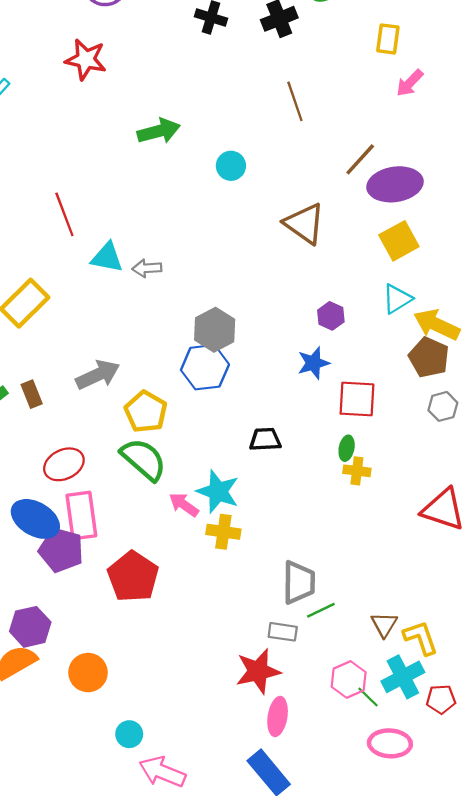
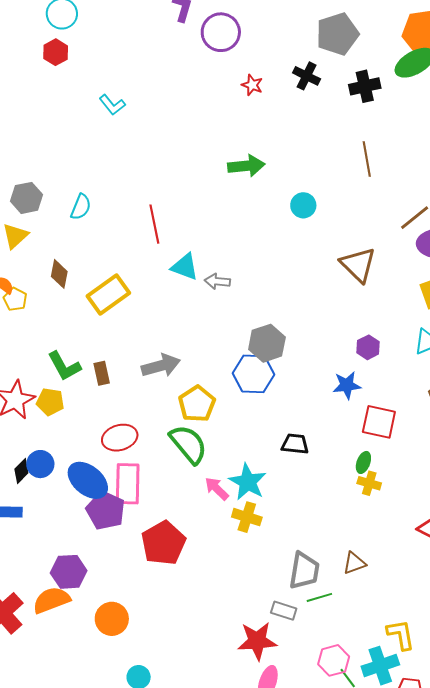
red star: (86, 60) -> (252, 85), moved, size x0.6
brown triangle: (384, 625) -> (354, 563), moved, turned 30

